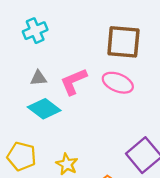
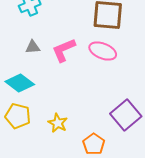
cyan diamond: (44, 109) -> (20, 83), moved

